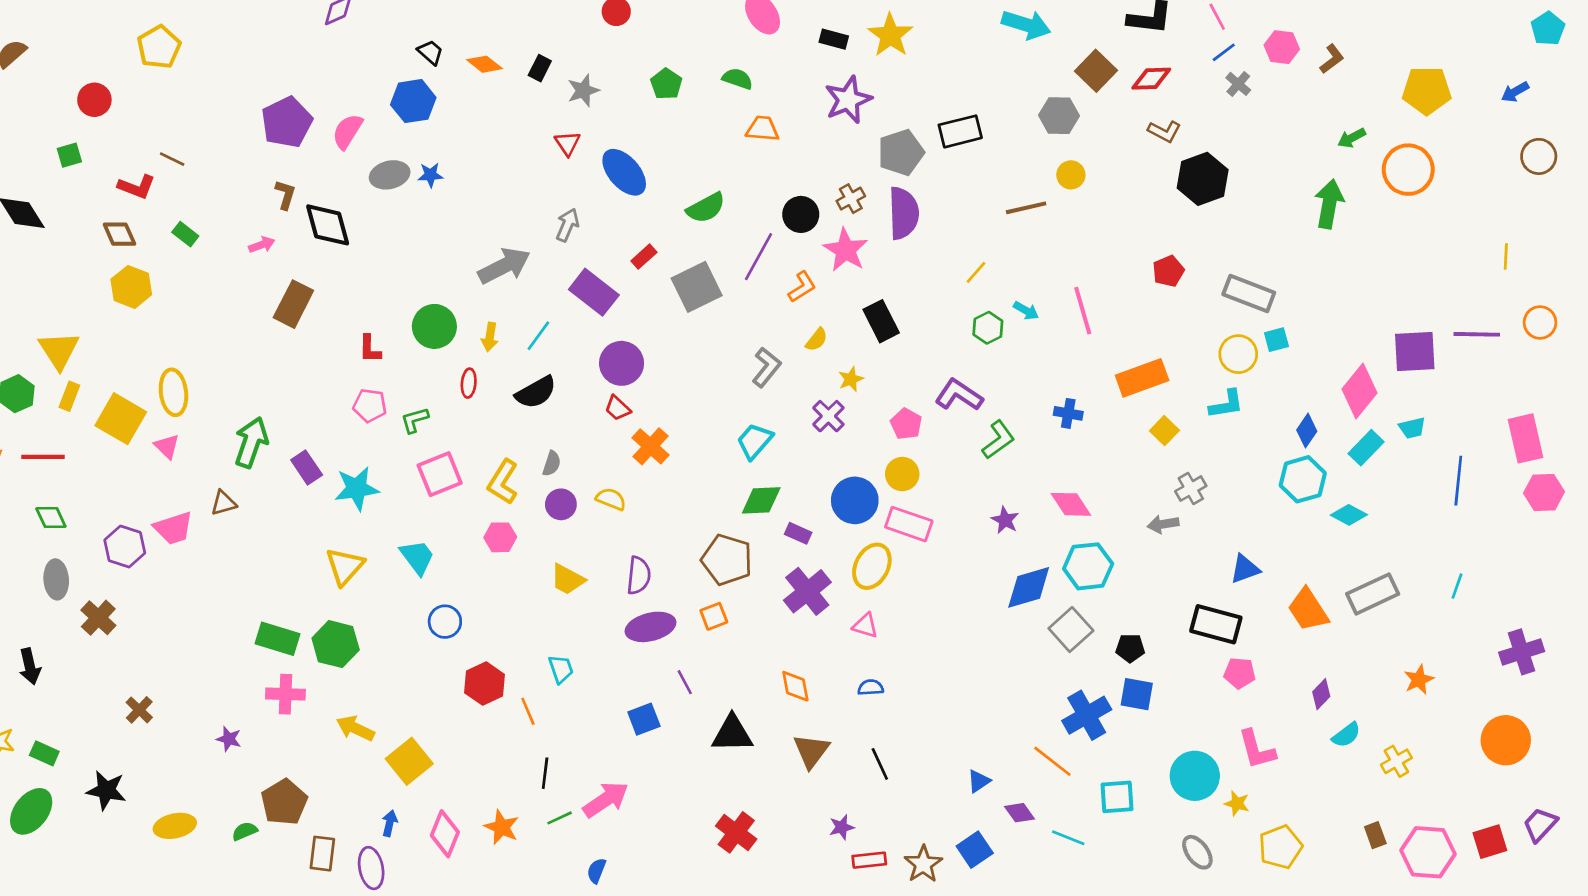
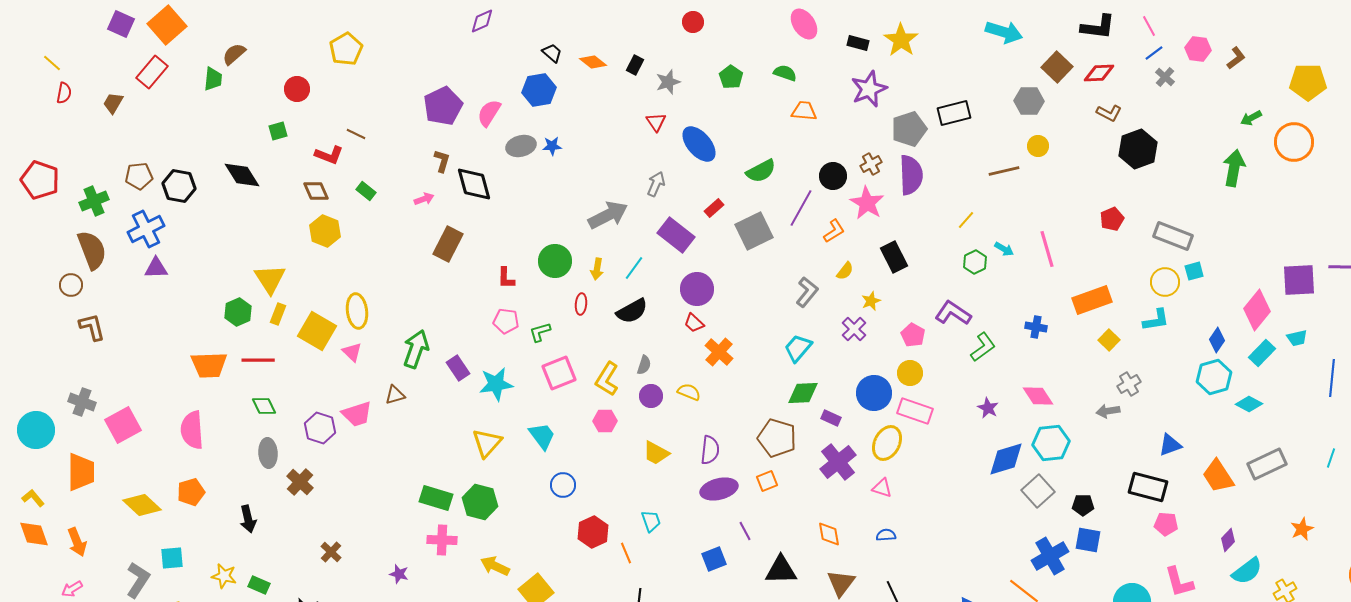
cyan semicircle: (1346, 735) -> (1247, 571), size x1.4

